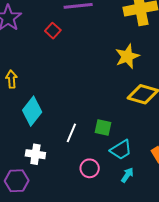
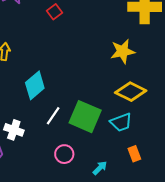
cyan diamond: (32, 111) -> (35, 85), moved
green square: (103, 127) -> (85, 117), size x1.8
cyan trapezoid: (121, 150) -> (121, 122), moved

